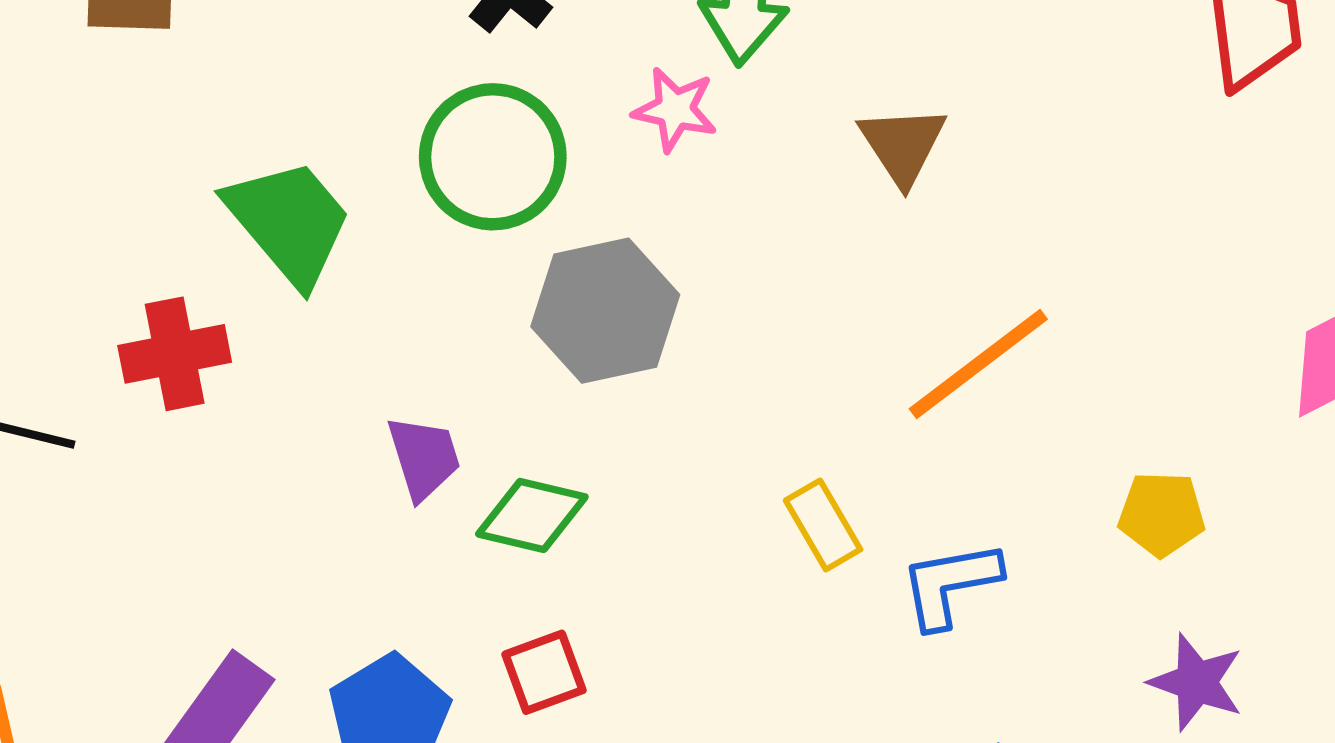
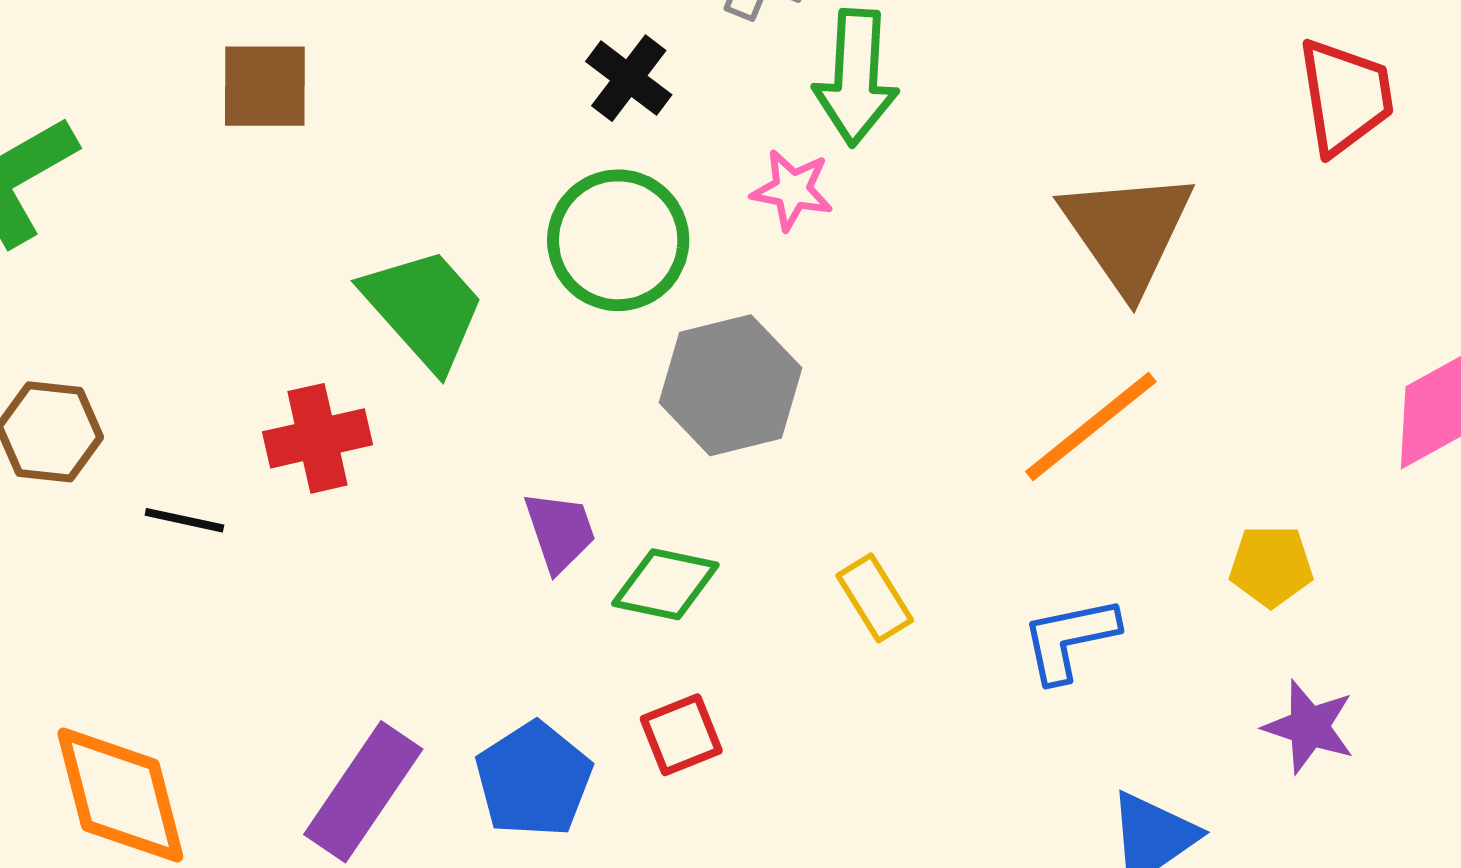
brown triangle: (903, 145) -> (1127, 232), moved, size x1.6
yellow rectangle: (823, 525) -> (875, 598), moved

